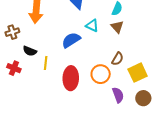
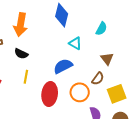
brown triangle: (117, 27) -> (107, 59), moved
blue semicircle: (71, 40) -> (63, 66), moved
black semicircle: (30, 51) -> (21, 54), moved

